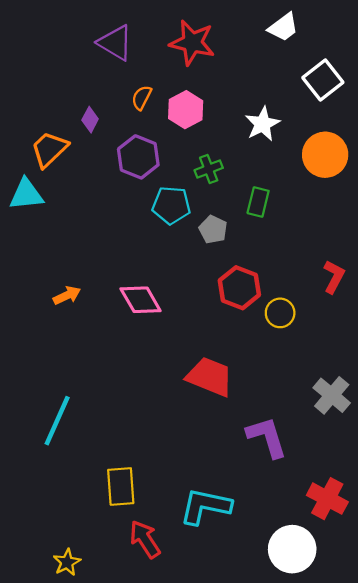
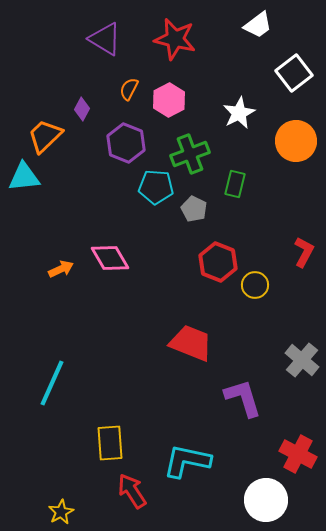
green cross: (209, 169) -> (190, 154), size x1.5
pink diamond: (141, 300) -> (110, 258), moved

